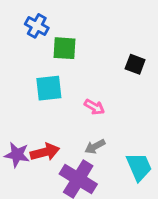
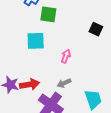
pink arrow: (94, 107) -> (66, 56), turned -104

